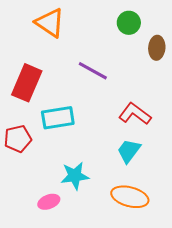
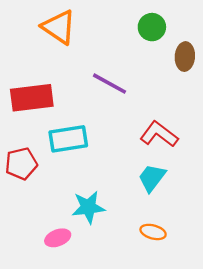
red rectangle: (27, 83) -> (32, 98), turned 60
orange ellipse: (130, 197) -> (153, 232), size x0.6

